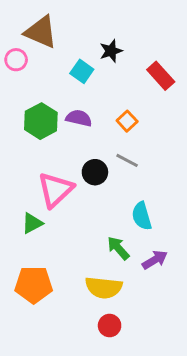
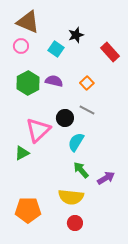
pink circle: (16, 60) -> (21, 46), moved
cyan semicircle: (142, 216) -> (76, 142), moved, turned 48
orange pentagon: (34, 285) -> (28, 210), moved

